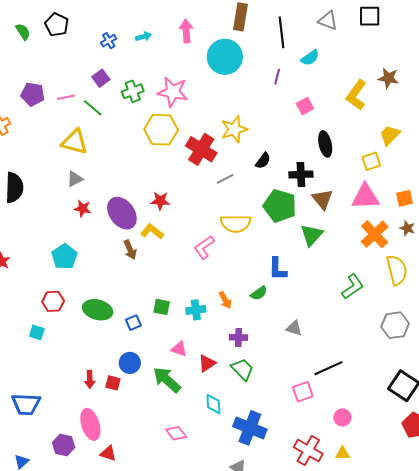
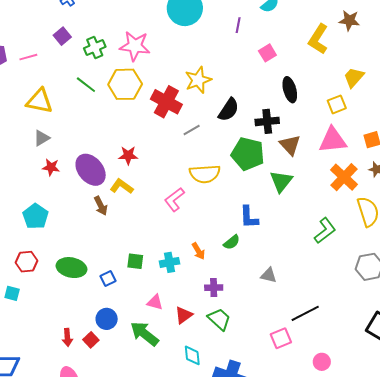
green line: (93, 108) -> (86, 85), moved
black semicircle: (263, 161) -> (229, 110), size x1.4
red square: (113, 383) -> (91, 340), turned 35

